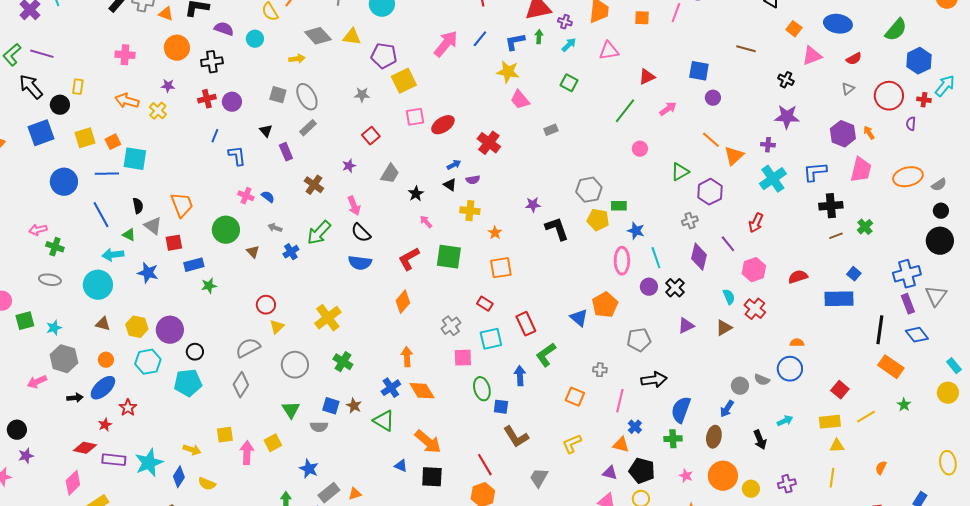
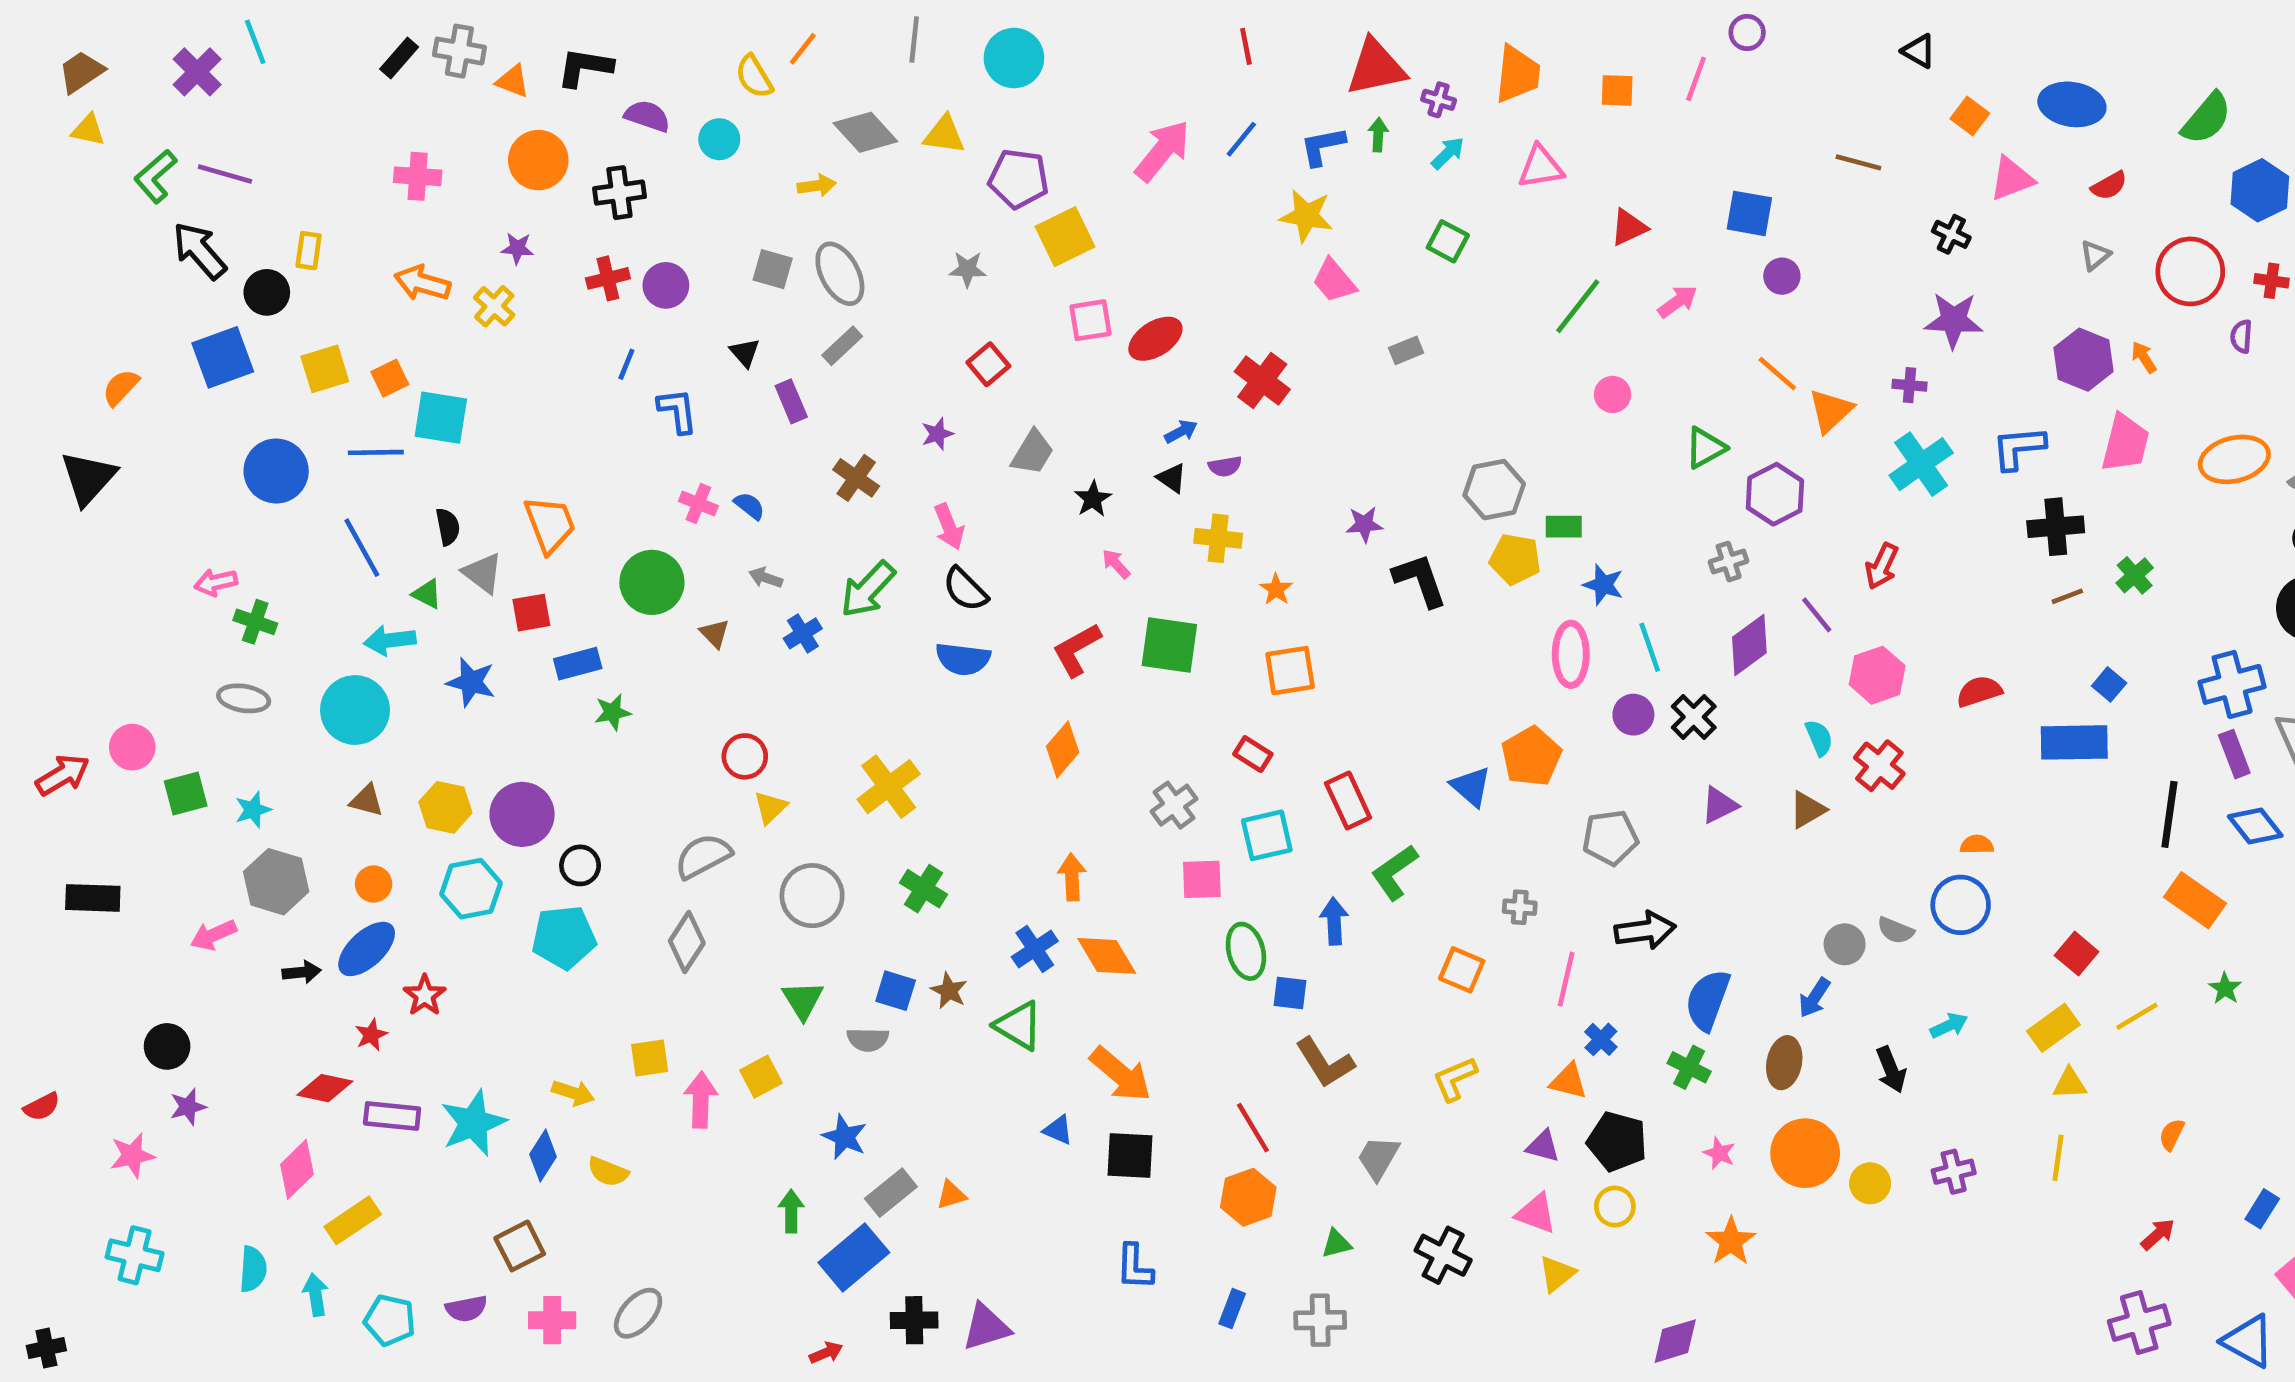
purple diamond: (699, 257) -> (1749, 645), turned 40
yellow rectangle: (830, 422) -> (2053, 1028), turned -30
green cross: (673, 439) -> (1689, 1067), turned 30

